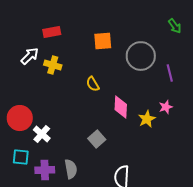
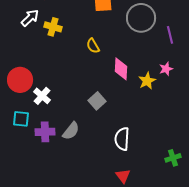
gray semicircle: (71, 169) -> (71, 131), turned 48

